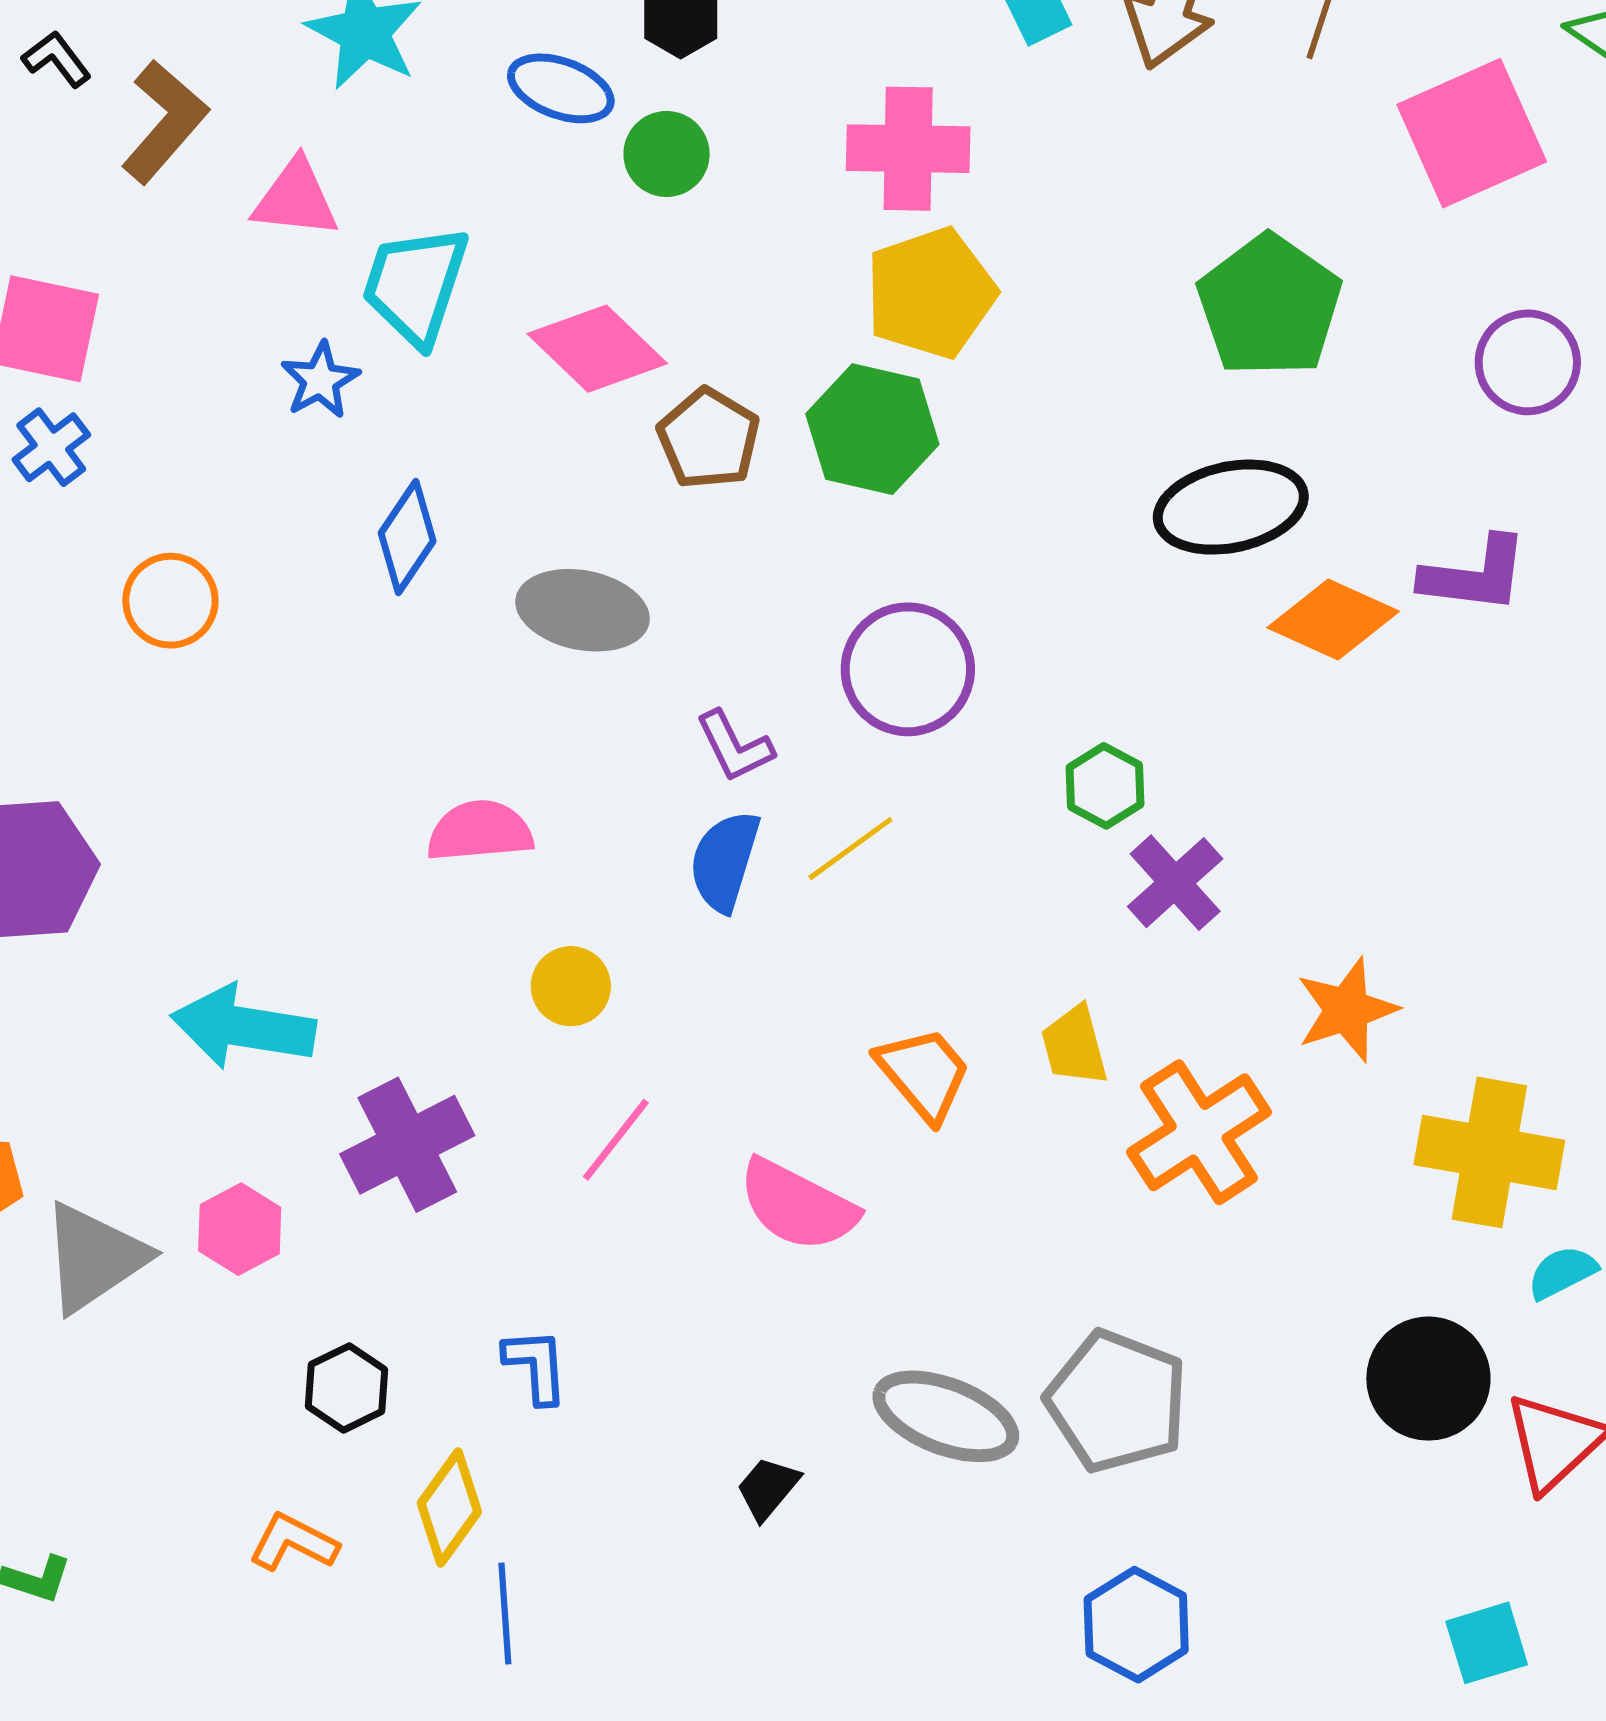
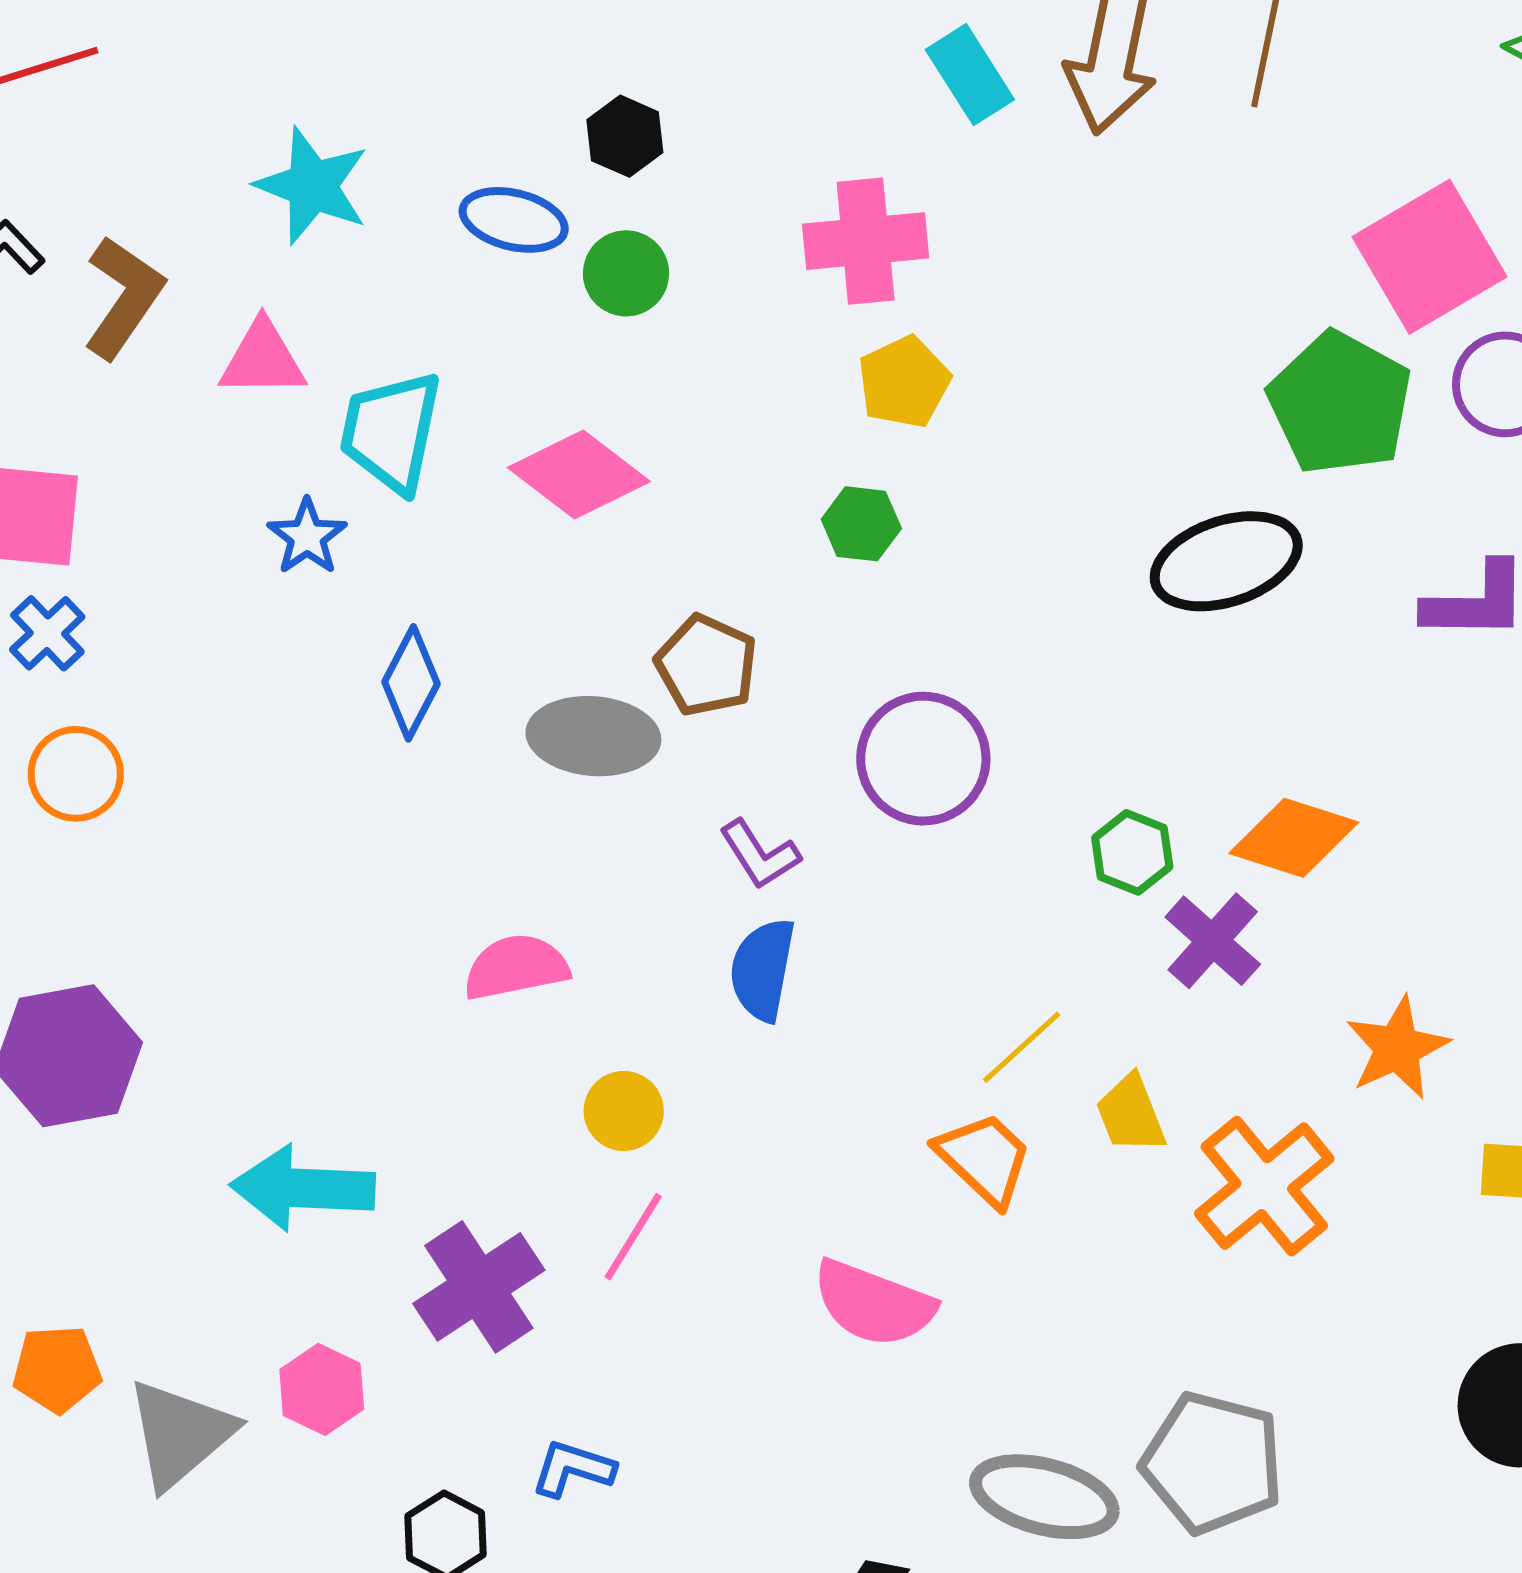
pink square: (1472, 133) -> (1429, 257), moved
yellow pentagon: (931, 293) -> (904, 382), size x0.7
green pentagon: (1269, 306) -> (1340, 403), moved
green hexagon: (872, 429) -> (861, 524), size x0.6
brown pentagon: (709, 439) -> (706, 665), moved
orange circle: (170, 601) -> (76, 774), moved
orange diamond: (1333, 620) -> (1294, 838), moved
yellow line: (850, 849) -> (1022, 1047), moved
pink line: (616, 1140) -> (633, 1237), moved
blue L-shape: (536, 1366) -> (573, 1469), moved, turned -62

